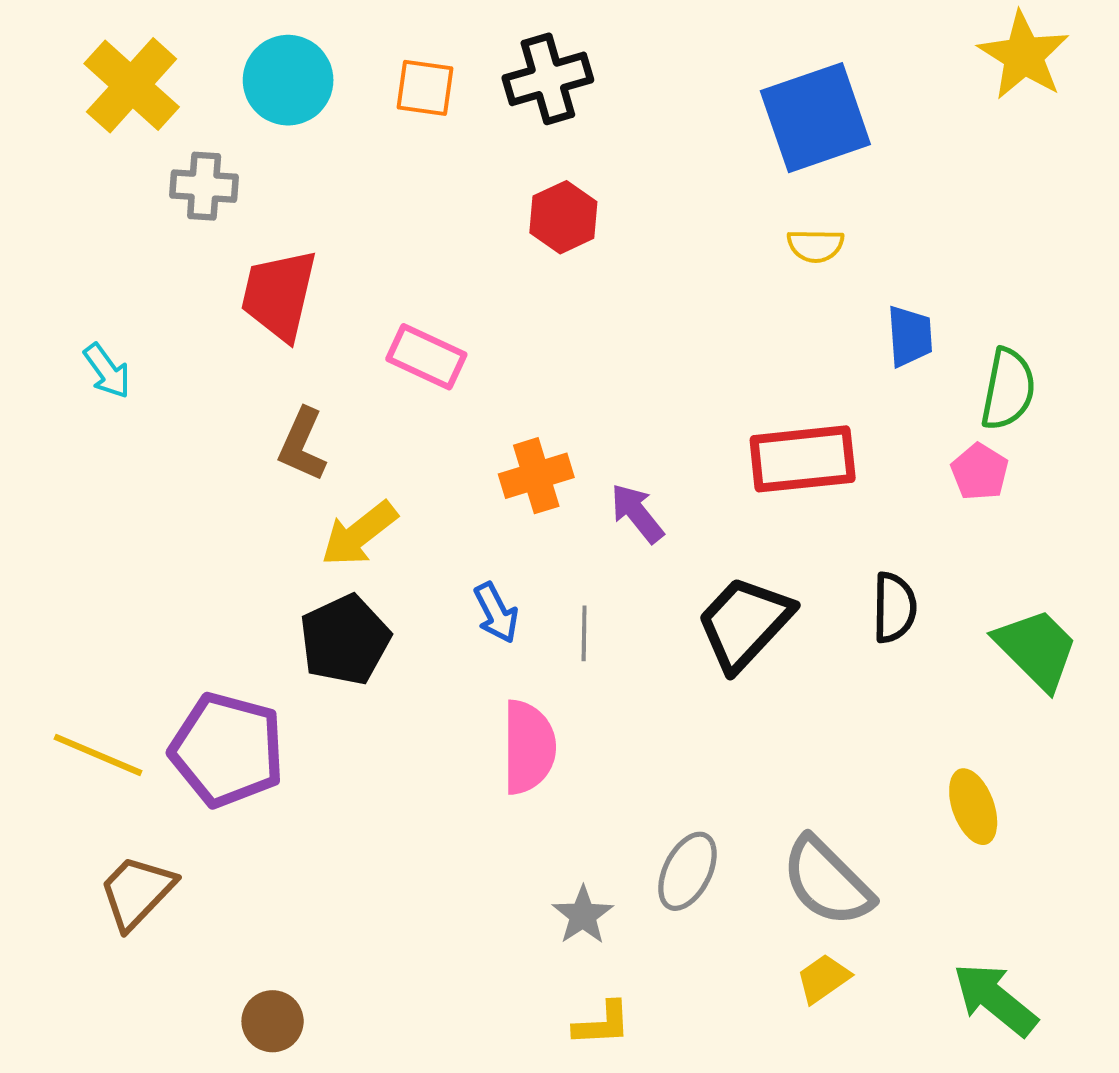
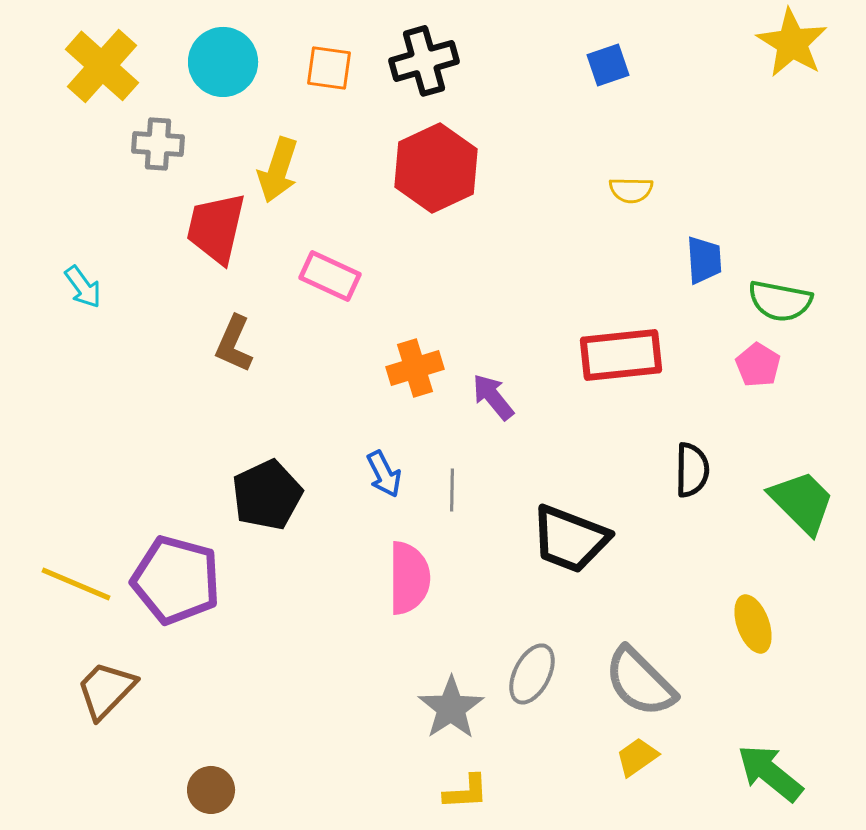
blue square: (815, 118) -> (608, 65), moved, size x0.5
red hexagon: (563, 217) -> (436, 168), size x1.6
green semicircle: (1008, 389) -> (780, 301), turned 90
yellow arrow: (359, 534) -> (278, 170), moved, turned -34
black trapezoid: (744, 623) -> (570, 539), moved, turned -112
gray star: (583, 915) -> (451, 708), size x1.4

